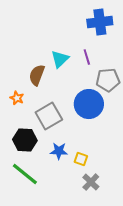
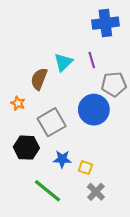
green line: (25, 174) -> (47, 191), moved

